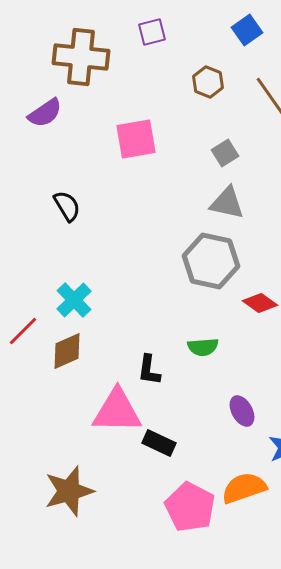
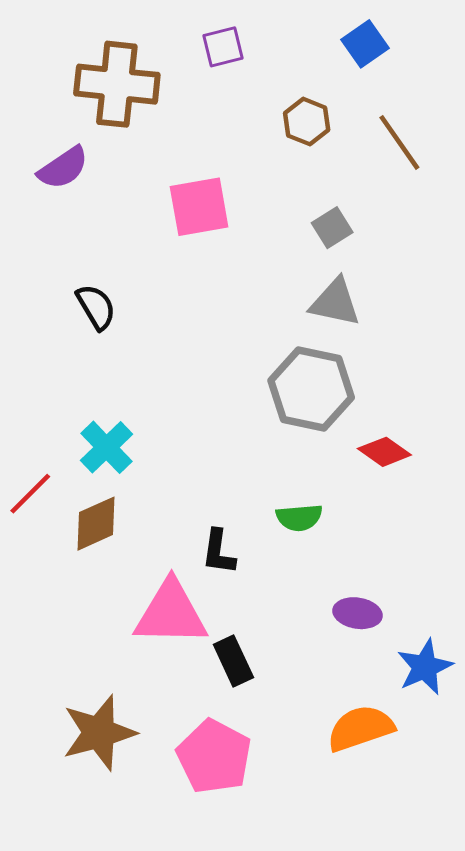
purple ellipse: (242, 411) -> (358, 613), turned -52
black rectangle: (159, 443) -> (233, 661), turned 40
pink pentagon: (190, 507) -> (214, 757), moved

